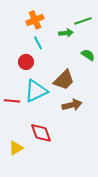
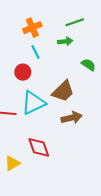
green line: (83, 21) -> (75, 22), moved

